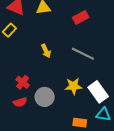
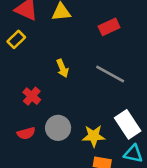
red cross: (23, 82) -> (32, 96), moved
yellow star: (73, 86) -> (94, 136), moved

